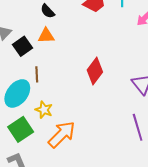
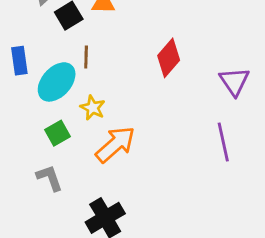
green square: (21, 129) -> (58, 133), size x0.7

